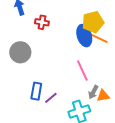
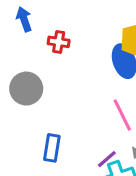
purple line: (51, 98) -> (107, 159), moved

